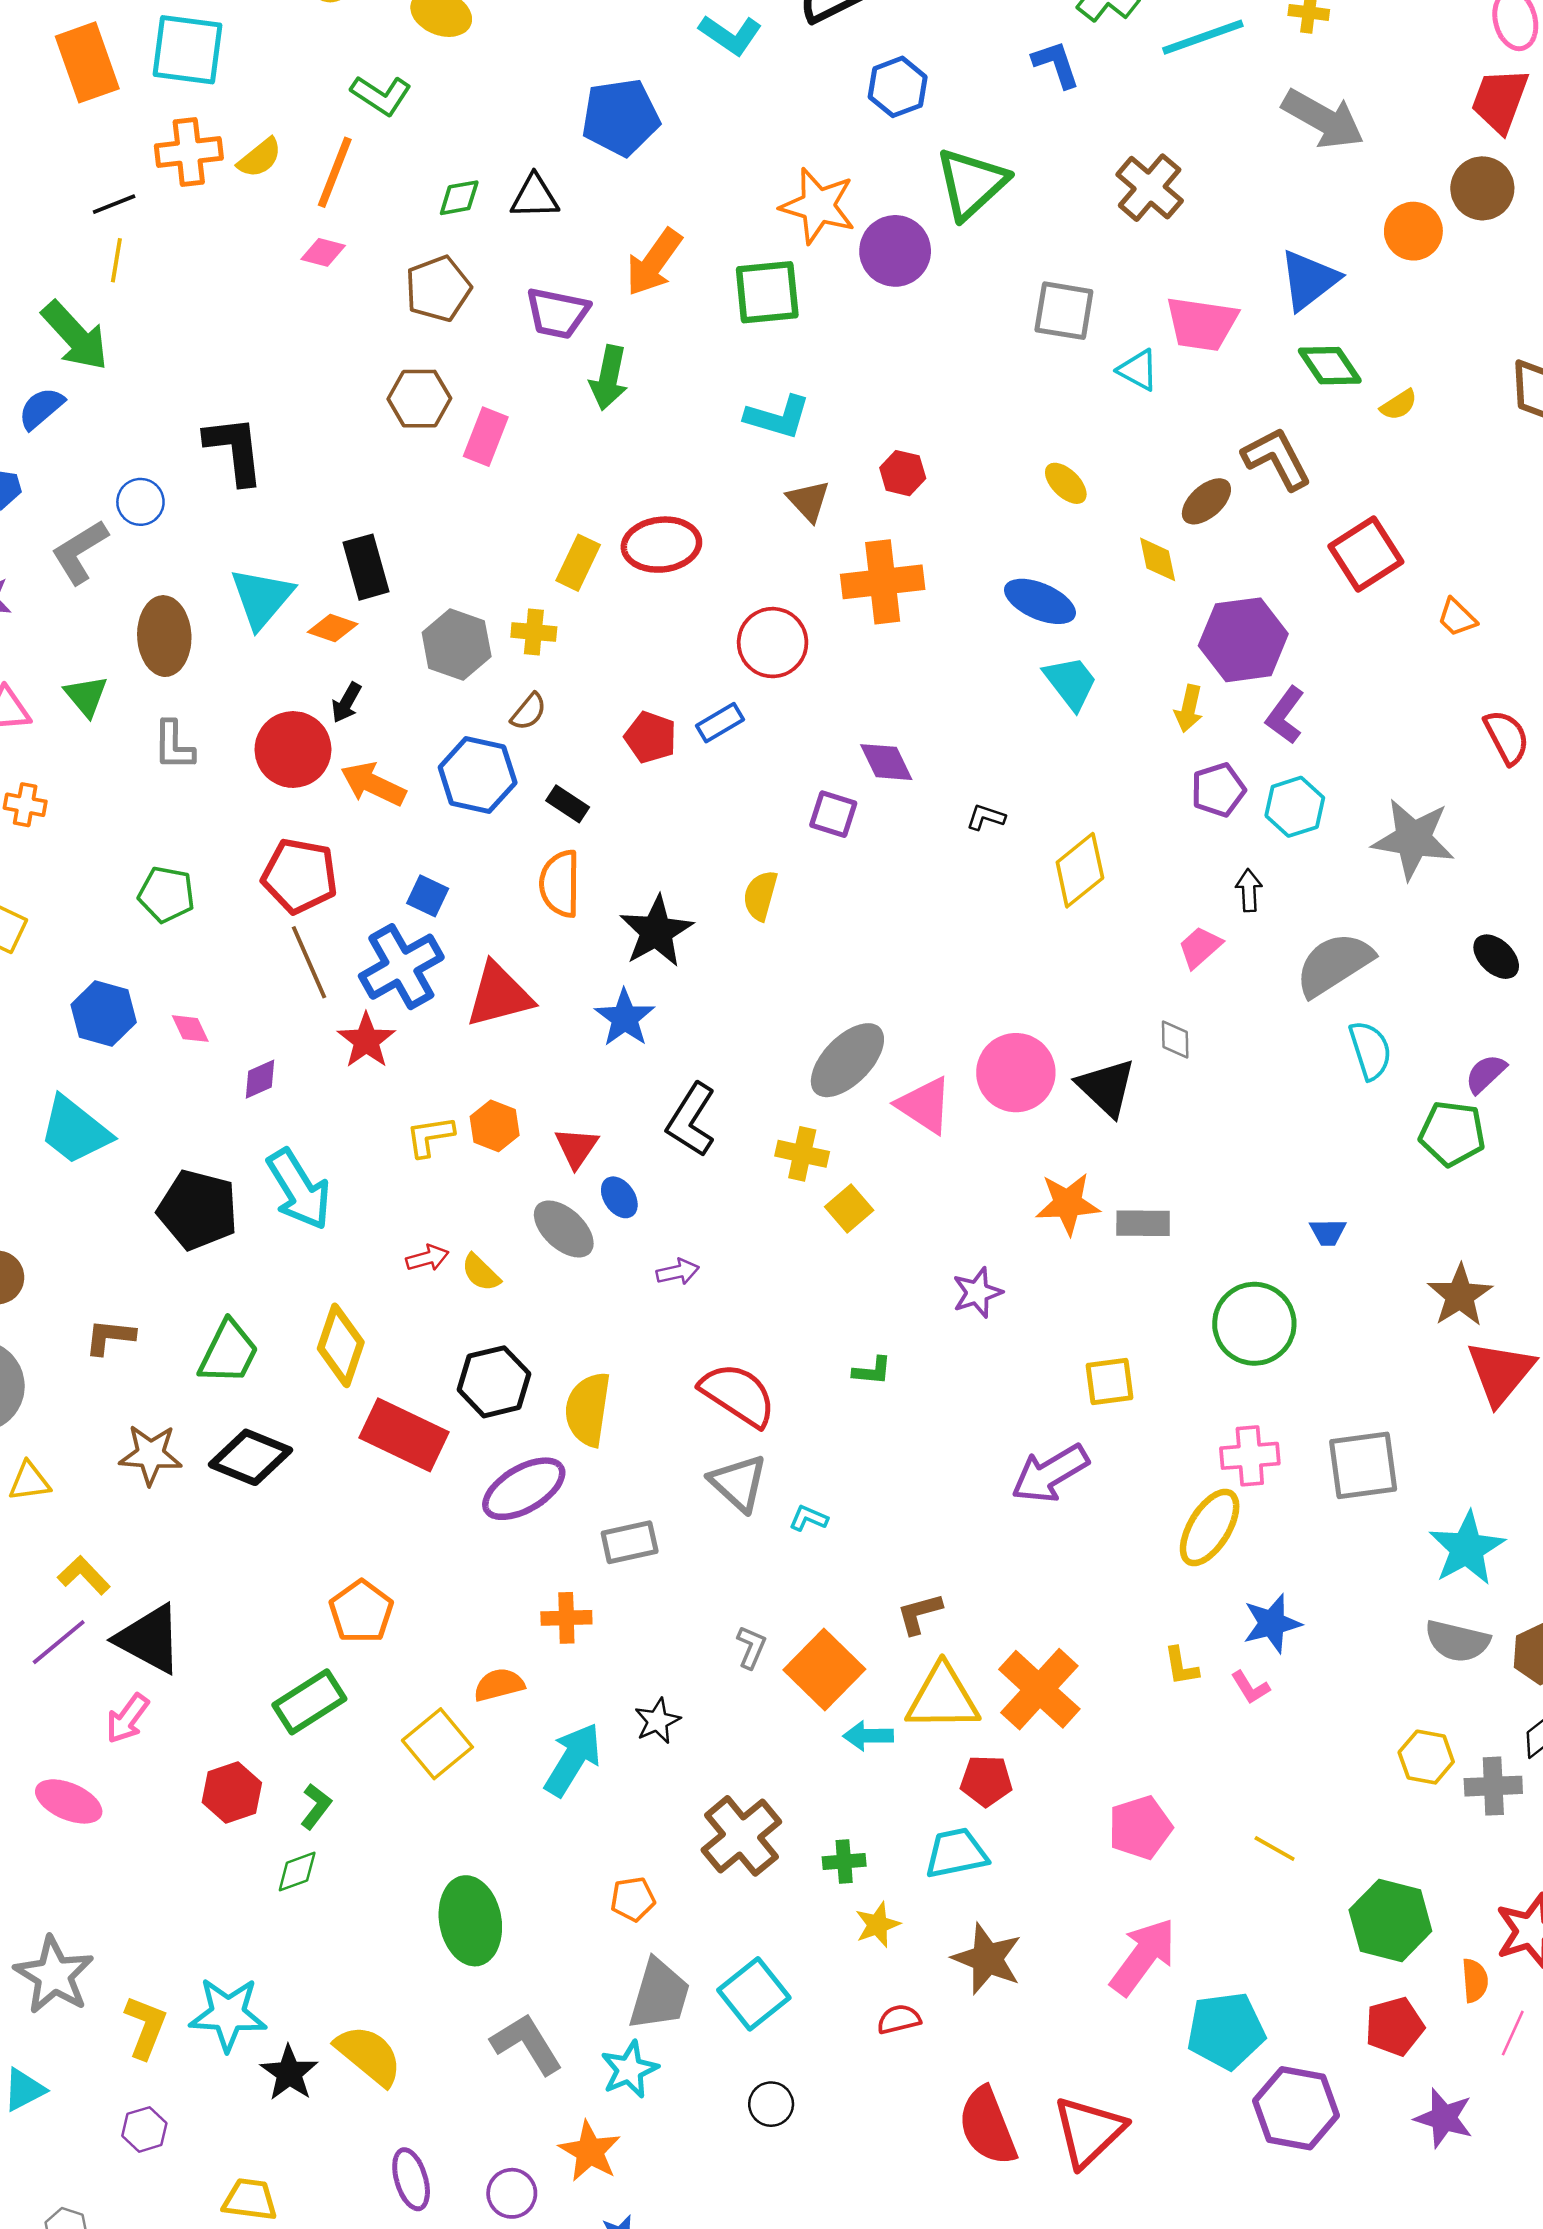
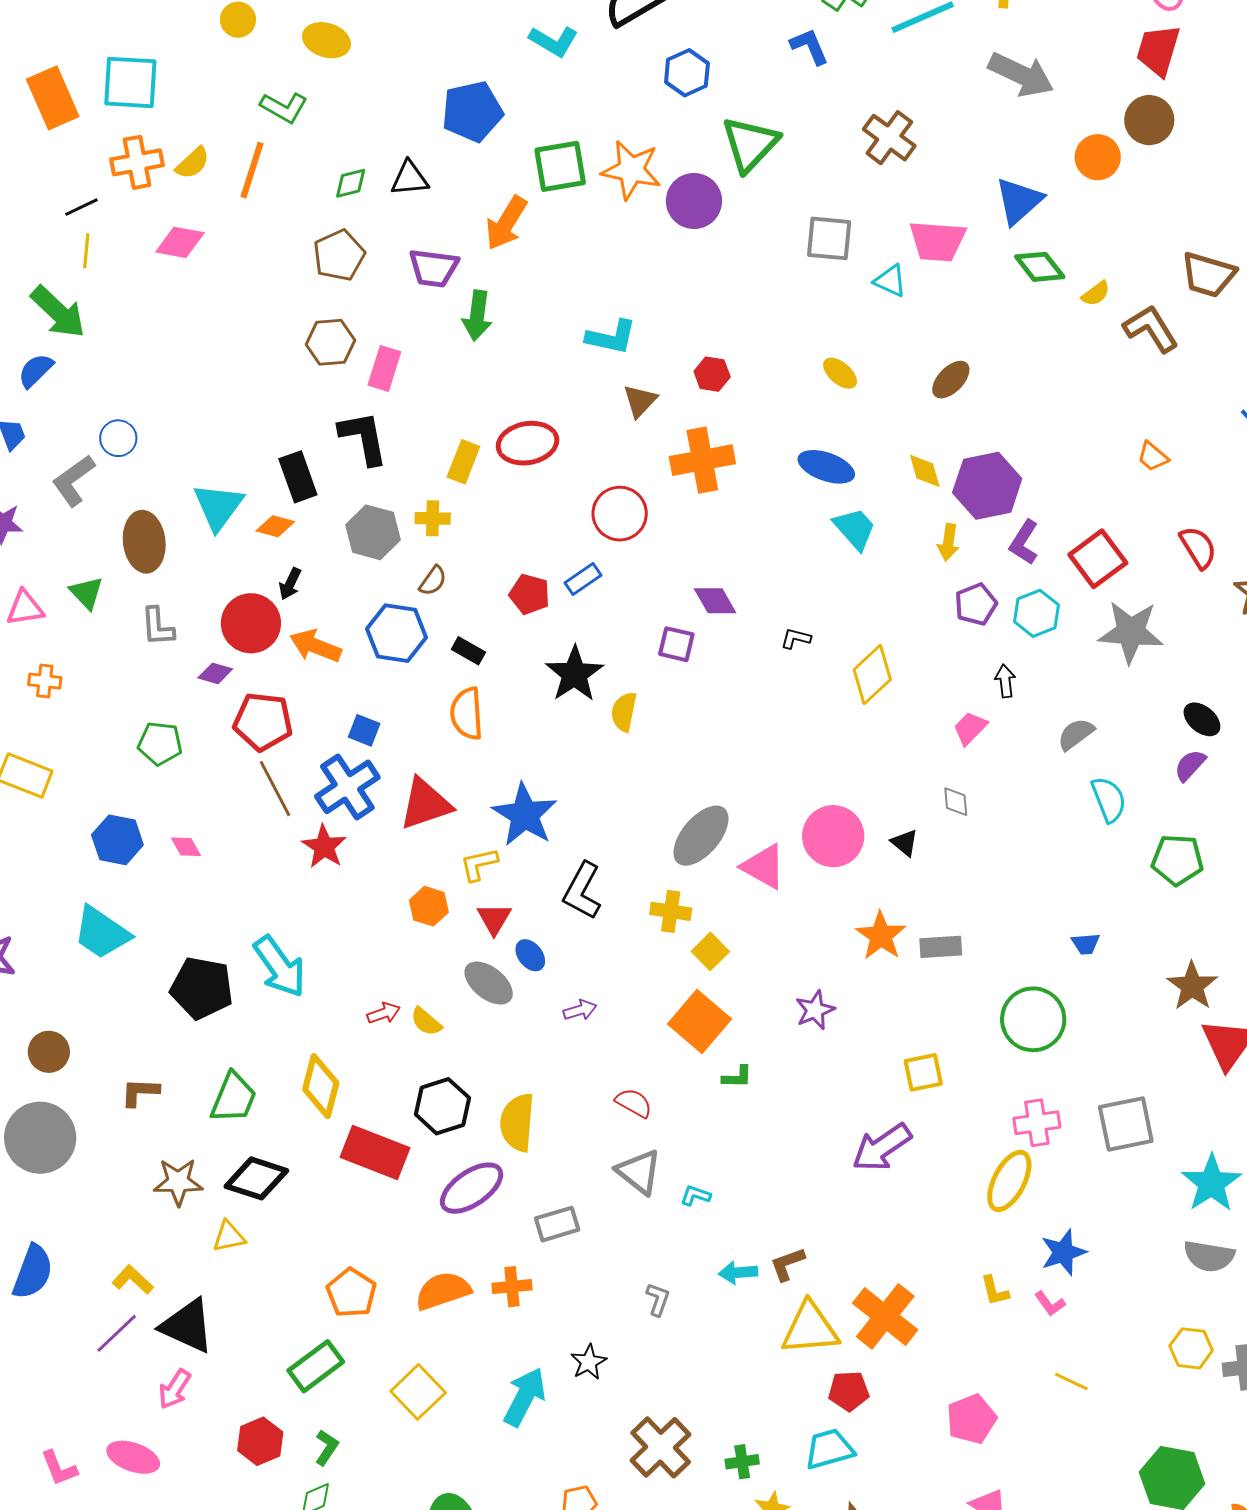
pink diamond: (323, 252) -> (180, 242), moved, size x1.4
green square: (767, 292) -> (560, 166), moved
black L-shape: (234, 450) -> (363, 438), moved
brown L-shape: (1277, 459) -> (1151, 329), moved
brown triangle: (808, 501) -> (640, 401), turned 30
red square: (1366, 554) -> (1098, 559), moved
yellow diamond: (1158, 559) -> (925, 471), moved
black star: (656, 931) -> (574, 674), moved
gray semicircle: (1334, 964) -> (1076, 734), size x0.6
blue star: (625, 1018) -> (525, 815), size x1.4
purple semicircle: (1486, 1074) -> (1190, 765), moved
purple diamond: (260, 1079) -> (215, 673), moved, turned 44
black triangle: (1106, 1087) -> (905, 843), size x0.6
yellow L-shape: (430, 1136) -> (479, 864), moved
orange star: (1068, 1204) -> (881, 936), turned -30
red semicircle: (738, 1395) -> (634, 1103), size x0.6
yellow triangle: (29, 1481) -> (229, 1237), moved
orange square: (824, 1669) -> (700, 1021), moved
orange semicircle: (499, 1685) -> (443, 1291), moved, size x1.4
cyan arrow: (868, 1736) -> (738, 1273), moved
yellow line: (1275, 1848) -> (1071, 1381), moved

